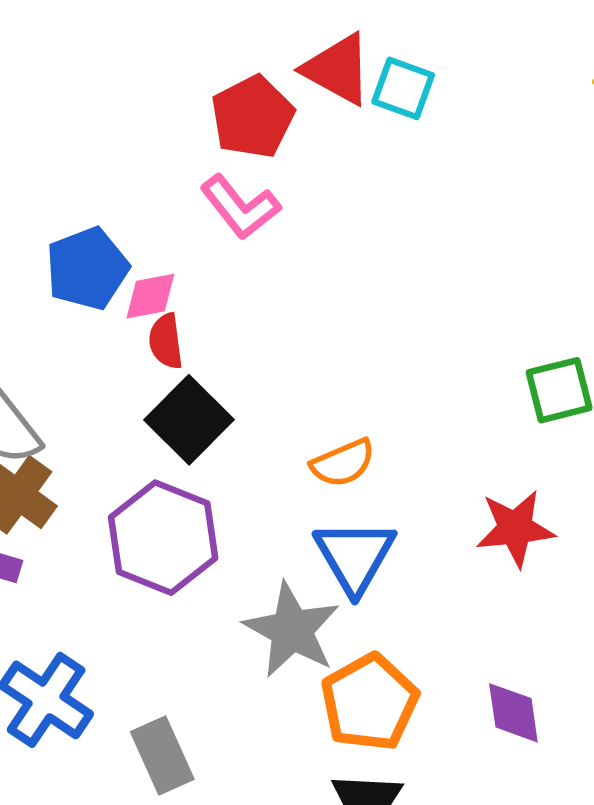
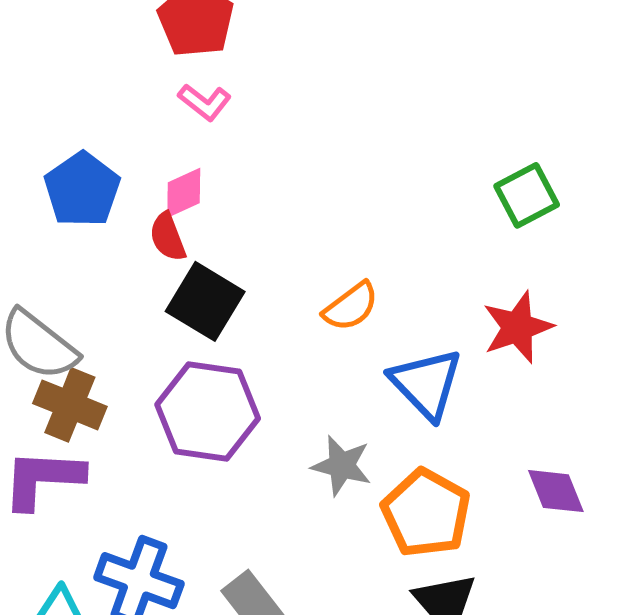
pink L-shape: (240, 207) -> (205, 102), size x0.7
pink diamond: (150, 296) -> (184, 193), moved
blue triangle: (355, 556) -> (426, 384), moved
gray star: (292, 630) -> (342, 466), size x0.7

